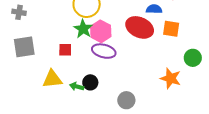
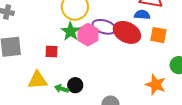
purple ellipse: (104, 51) -> (104, 27), moved

